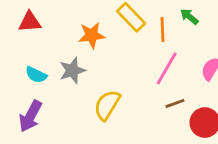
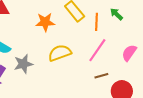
gray star: (72, 71) -> (23, 64), moved
yellow semicircle: (107, 105) -> (60, 53), moved, turned 35

